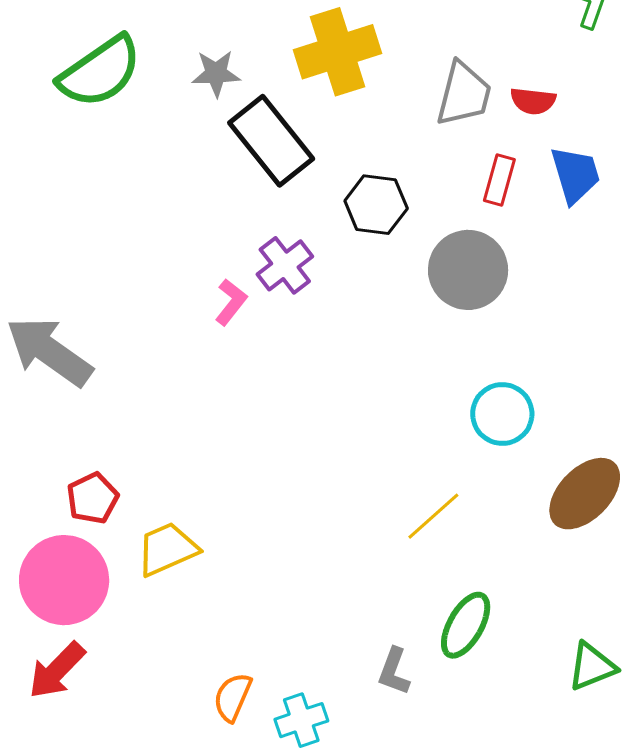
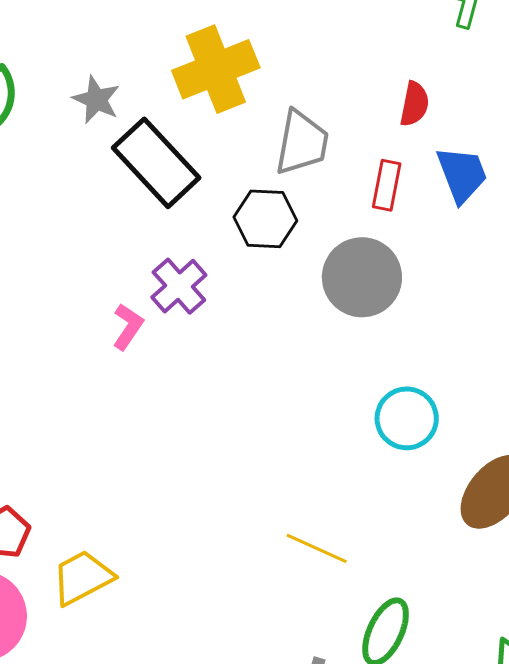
gray star: (216, 73) -> (96, 100), turned 30
gray trapezoid: (464, 94) -> (302, 143), moved
red semicircle: (533, 101) -> (414, 104), turned -81
yellow line: (433, 516) -> (317, 548), moved, turned 70

